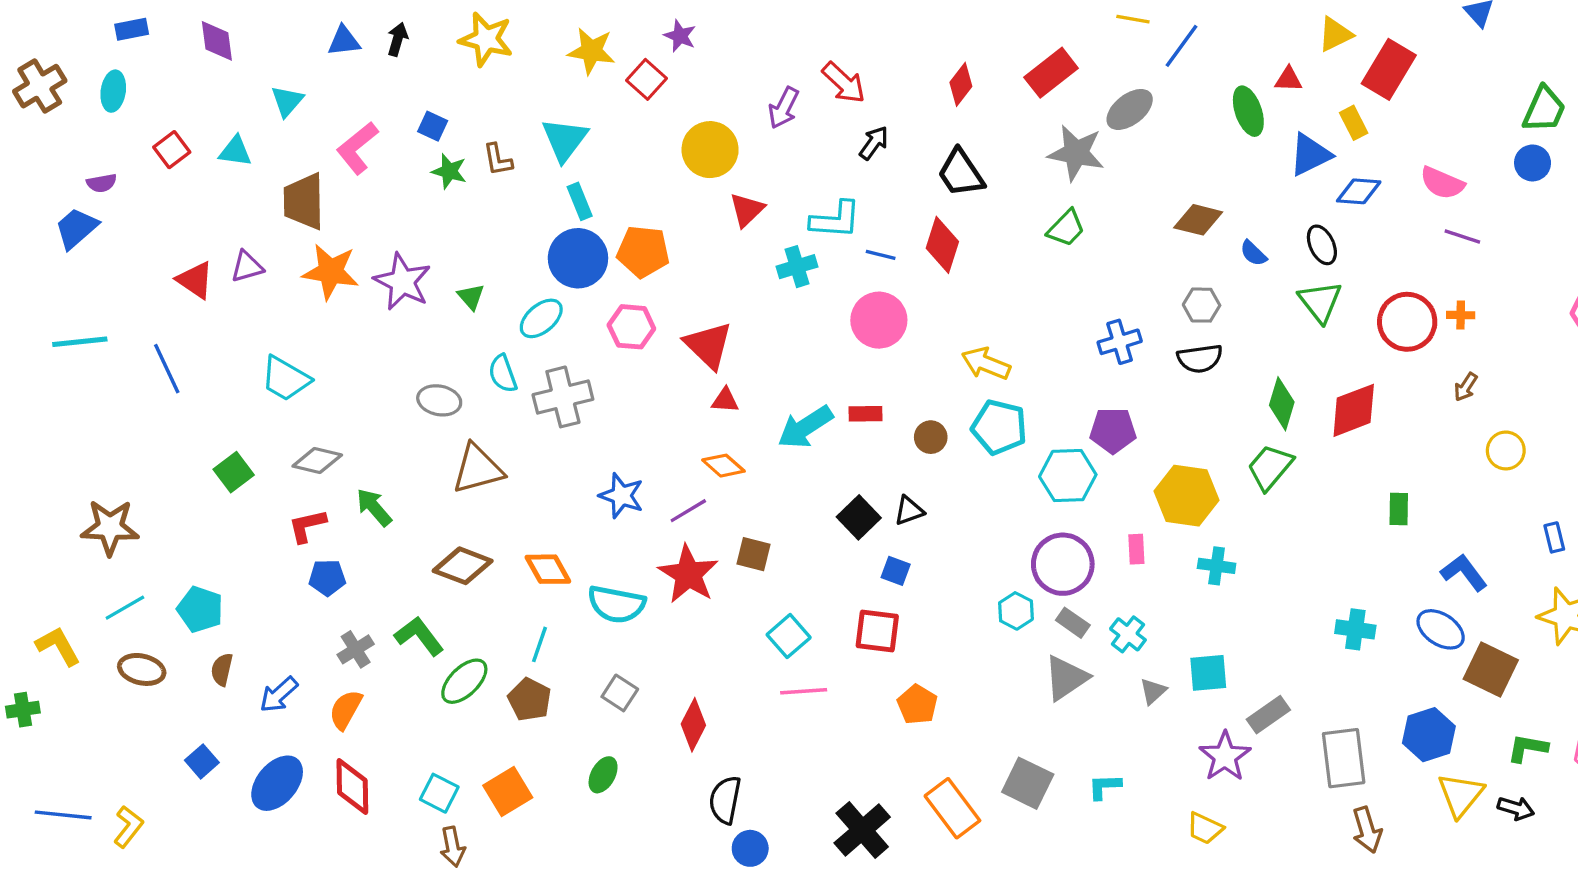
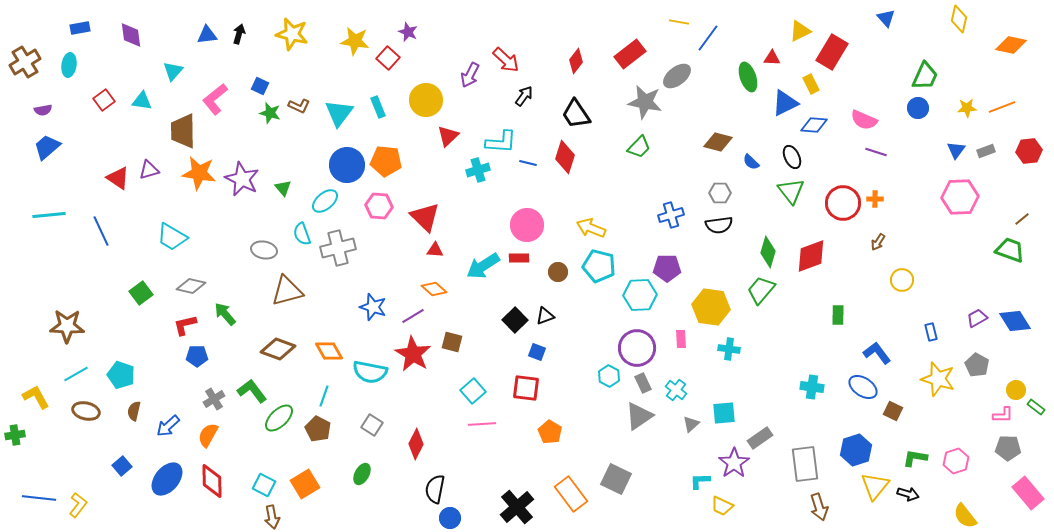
cyan triangle: (565, 140) -> (339, 113), moved
brown L-shape: (498, 160) -> (299, 106), turned -55
purple semicircle: (102, 183) -> (43, 110), moved
cyan rectangle: (580, 201) -> (378, 107), moved
pink circle: (879, 320) -> (527, 225), moved
gray rectangle: (1073, 623) -> (643, 383), turned 30
brown square: (1491, 669) -> (893, 411), size x0.6
cyan L-shape: (1105, 787) -> (700, 481), moved

